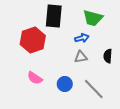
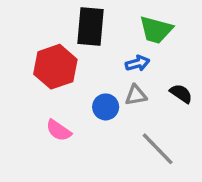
black semicircle: (108, 56) -> (181, 94), turned 120
blue circle: (65, 84) -> (106, 107), moved

